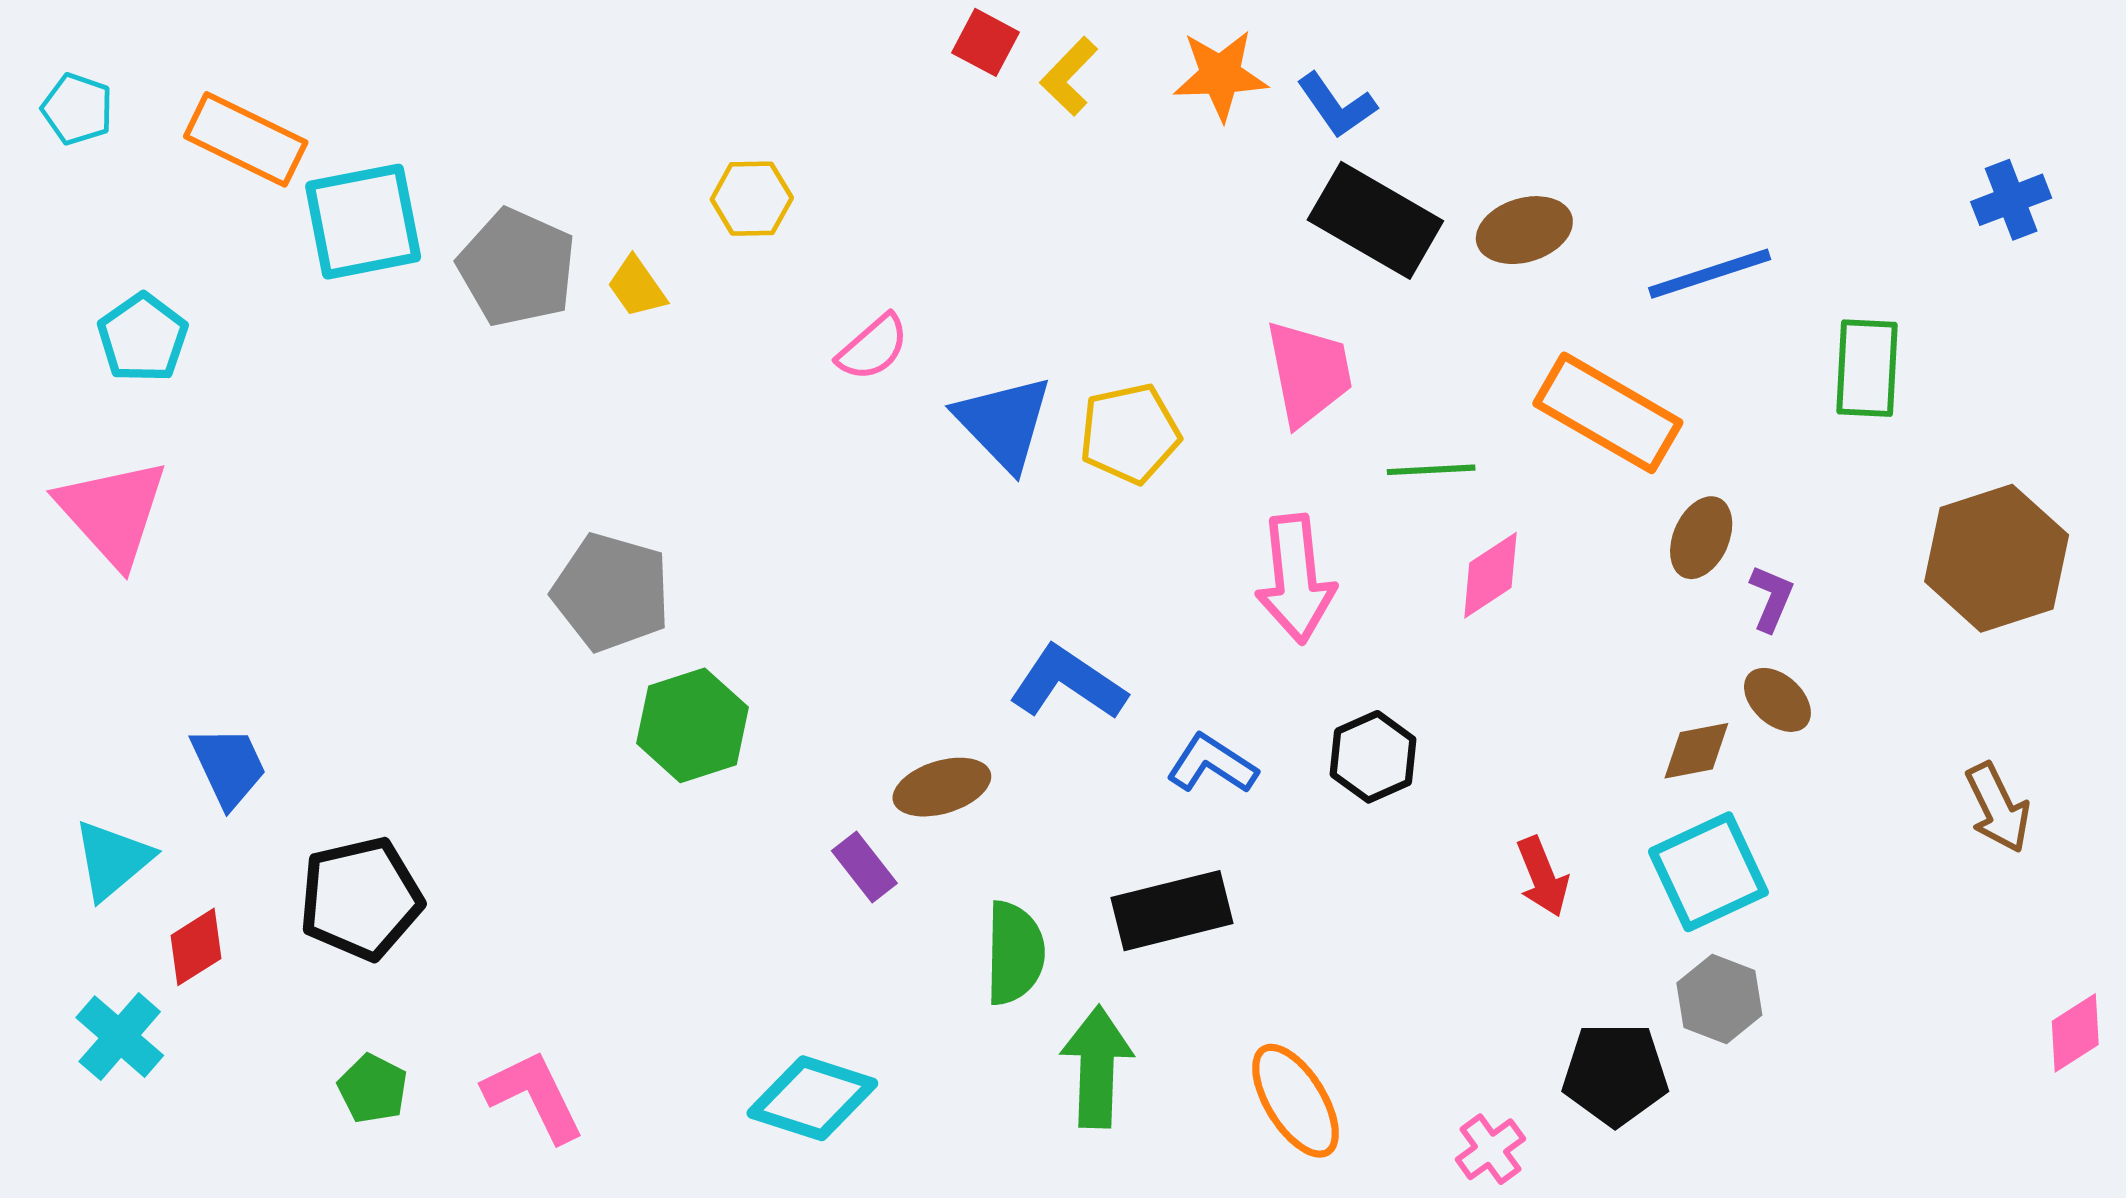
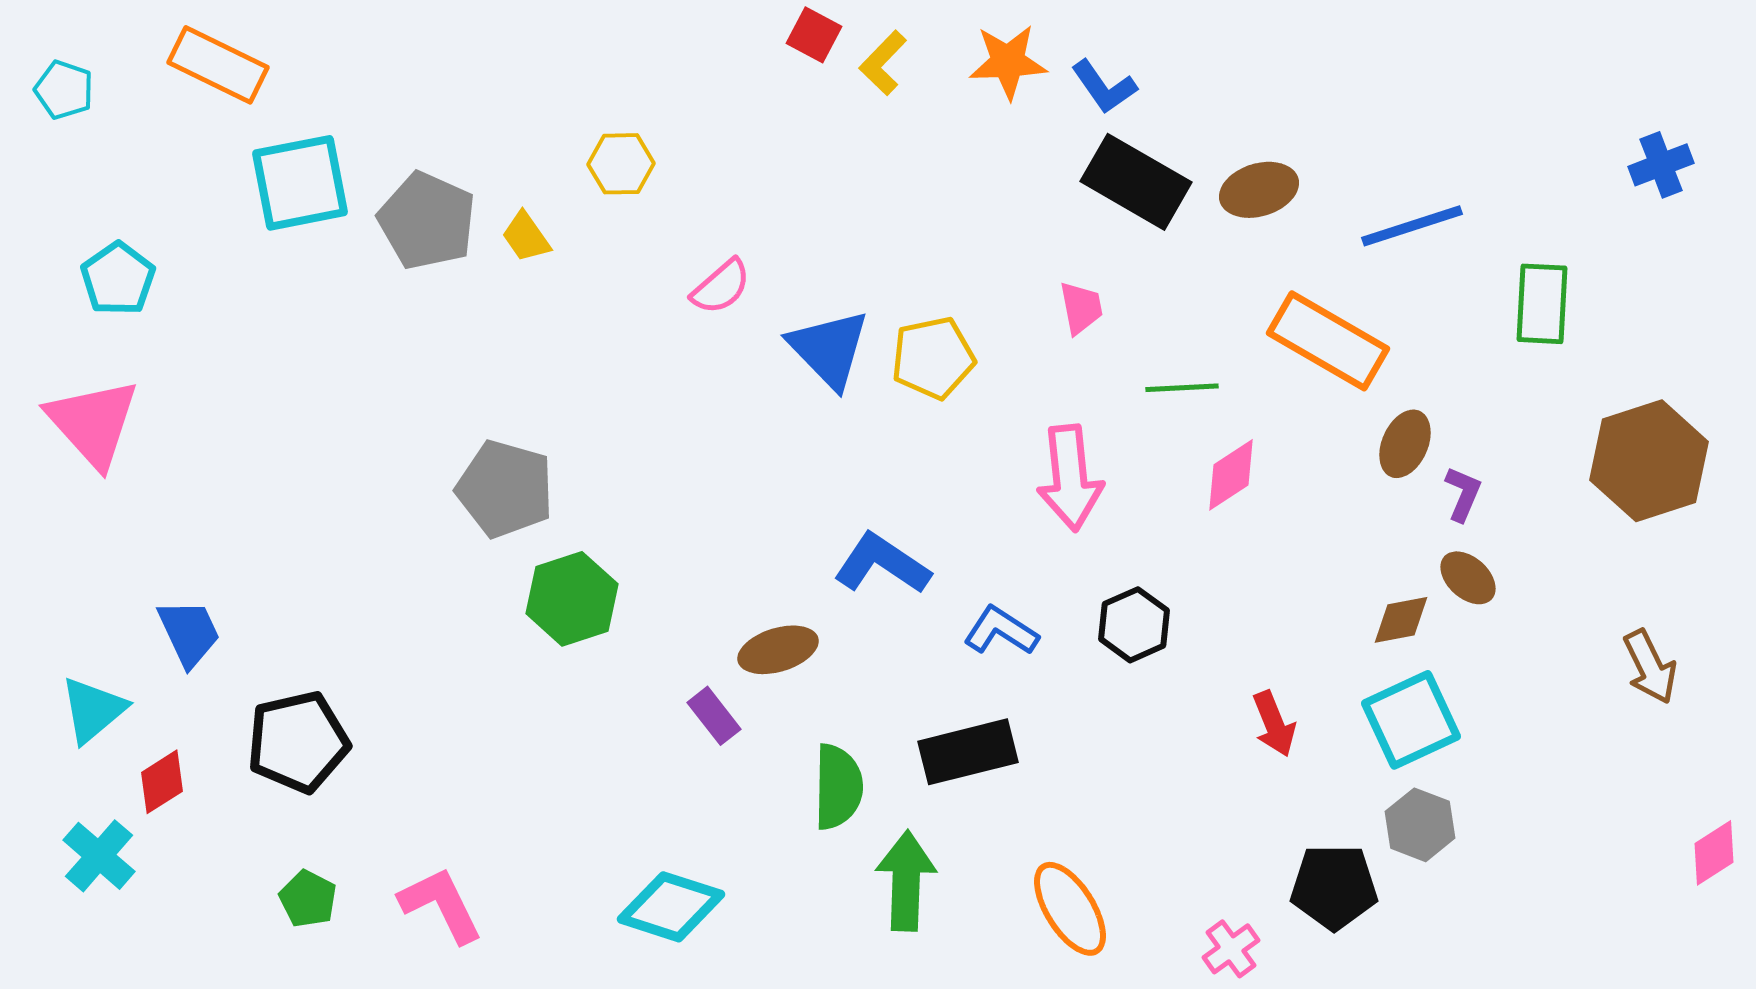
orange rectangle: (246, 139) -> (218, 65), moved
pink trapezoid: (1309, 373) -> (1081, 308), size x0.6

